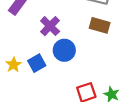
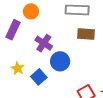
yellow star: (14, 65) -> (18, 68), moved

